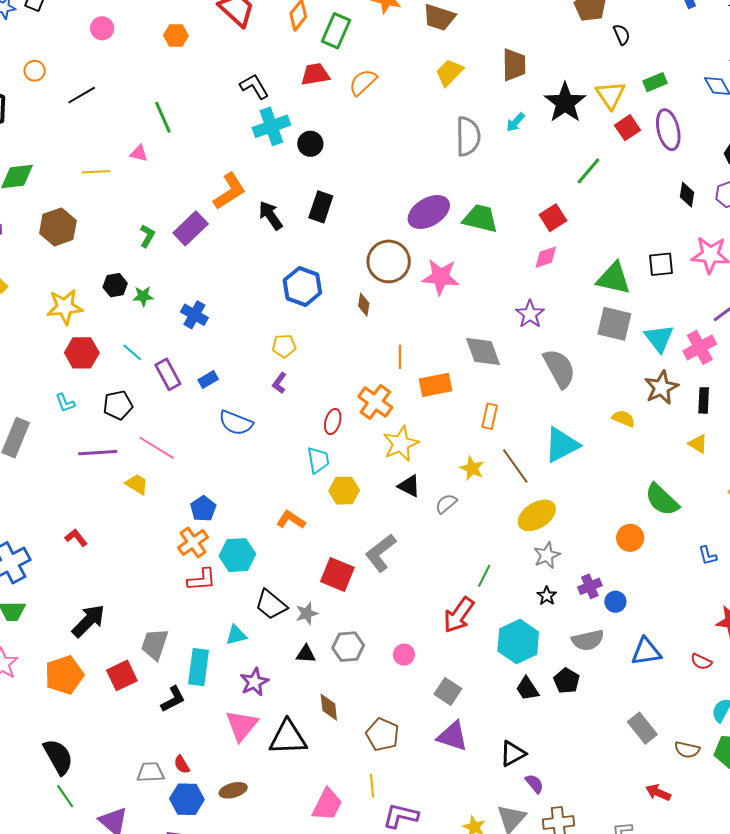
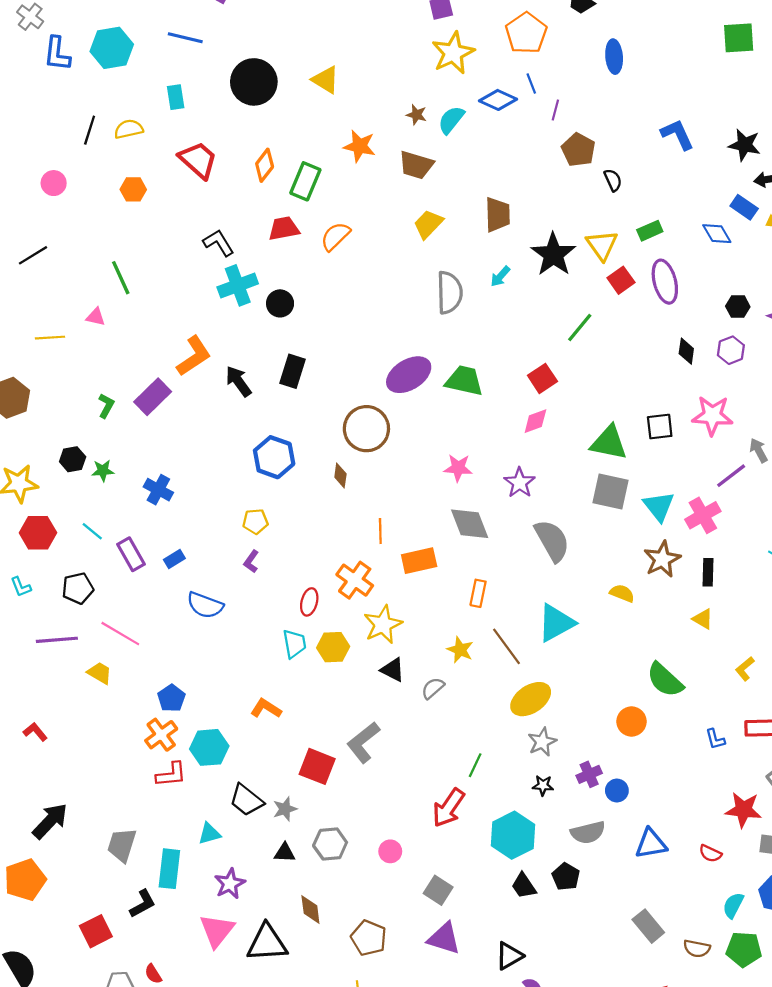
pink star: (441, 277) -> (458, 468), moved, size x0.7
yellow hexagon: (344, 491) -> (333, 647), moved
black star: (547, 596) -> (543, 785), turned -30
red square: (122, 675) -> (96, 931), moved

